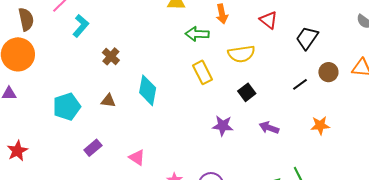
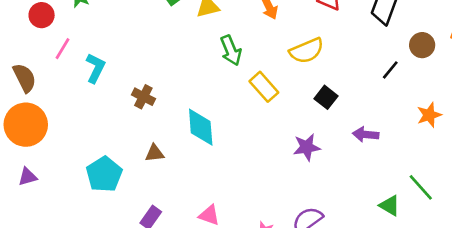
green arrow: (197, 34) -> (231, 50), moved, turned -100

